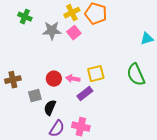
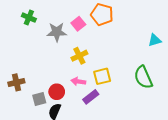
yellow cross: (72, 13) -> (79, 56), moved
pink square: (74, 33) -> (78, 24), moved
red circle: (54, 79) -> (57, 92), moved

